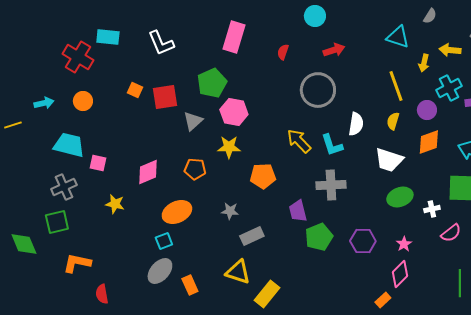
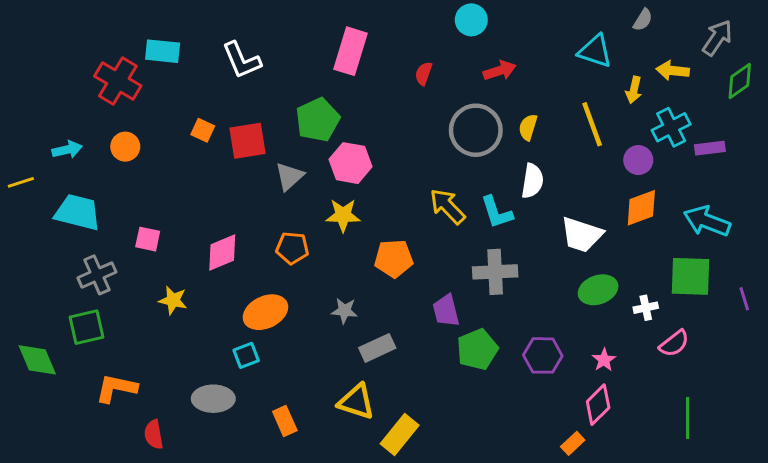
yellow semicircle: (393, 121) -> (528, 127), moved
cyan trapezoid: (69, 145) -> (78, 212), moved
gray ellipse: (160, 271) -> (213, 399), moved, turned 48

